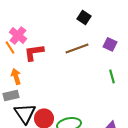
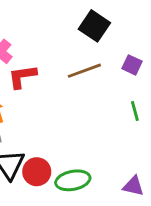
black square: (84, 17) -> (94, 26), size x1.5

